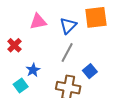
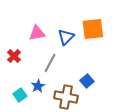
gray line: (67, 52) -> (50, 63), moved
blue star: (33, 70) -> (38, 86), moved

